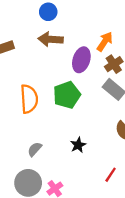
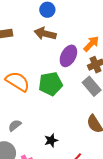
orange semicircle: (29, 99) -> (18, 81), turned -65
black star: (78, 145) -> (51, 140), moved

